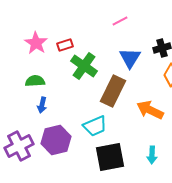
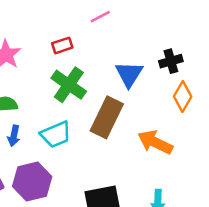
pink line: (120, 21) -> (100, 17), moved
red rectangle: (65, 45) -> (62, 45), moved
cyan trapezoid: (95, 126) -> (56, 134), moved

